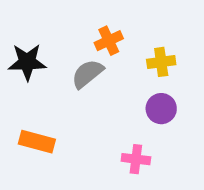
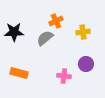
purple circle: (161, 109) -> (86, 64), moved
pink cross: (136, 159) -> (64, 76), moved

